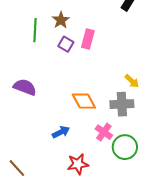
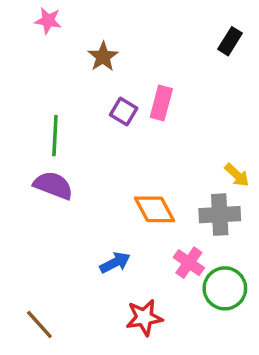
brown star: (61, 20) -> (103, 57), moved
green line: (35, 30) -> (55, 136), moved

